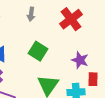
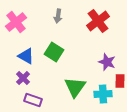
green square: (38, 51) -> (54, 52), moved

